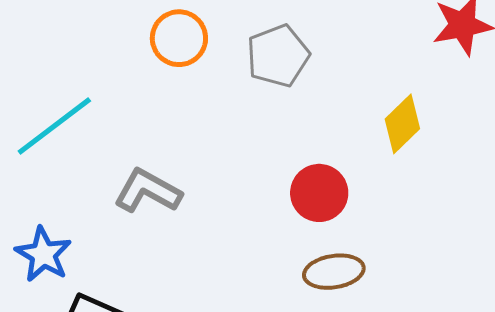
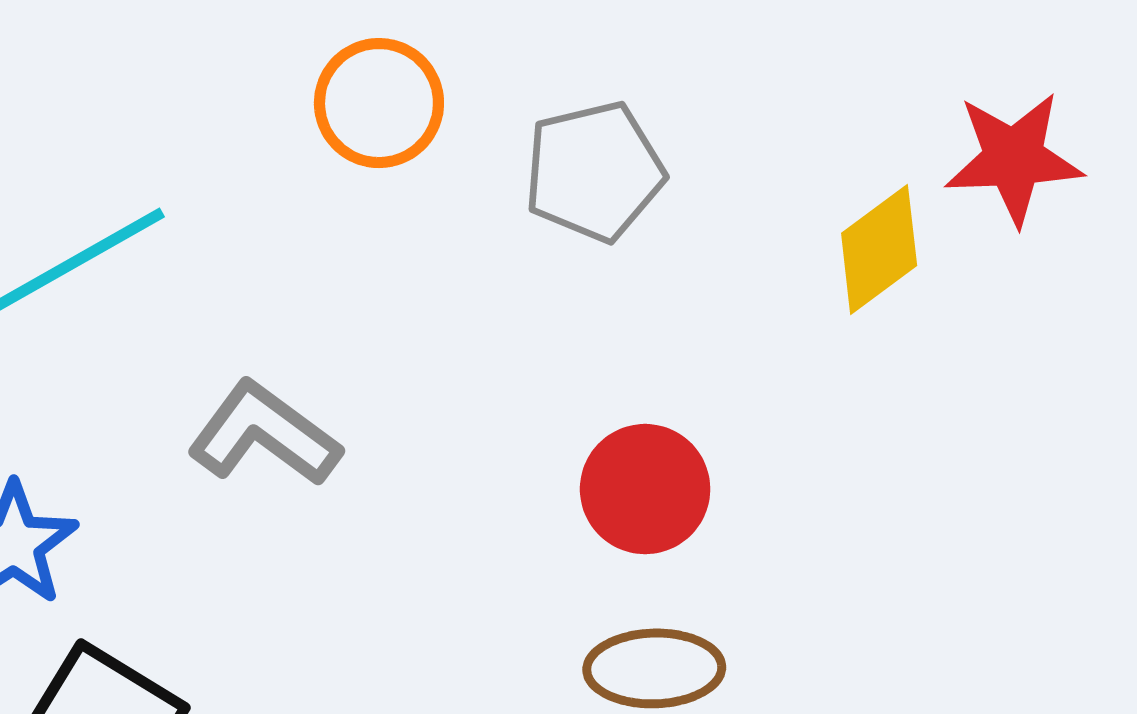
yellow diamond: (402, 124) -> (879, 249), moved

